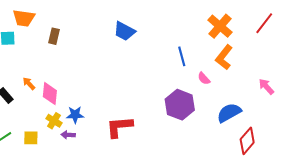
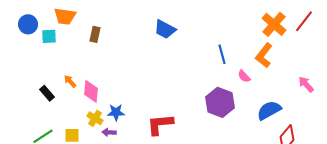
orange cross: (220, 26) -> (274, 24), moved

